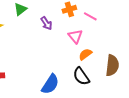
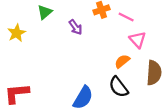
pink triangle: (75, 36) -> (138, 40), moved

